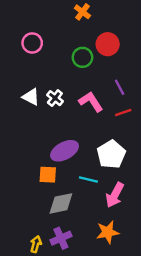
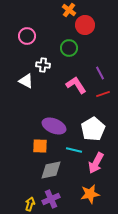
red circle: (108, 44) -> (85, 25), moved
white cross: (55, 98) -> (43, 65), moved, turned -32
purple ellipse: (65, 151) -> (54, 126), turned 50

